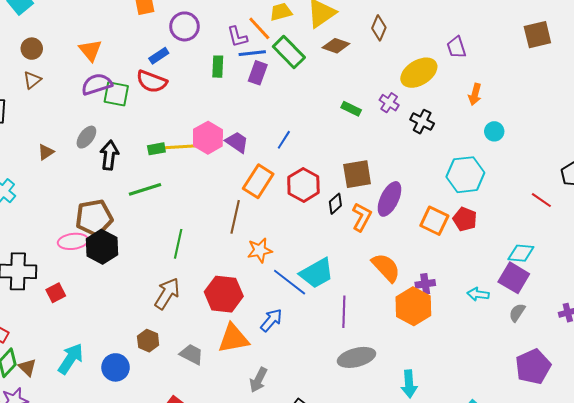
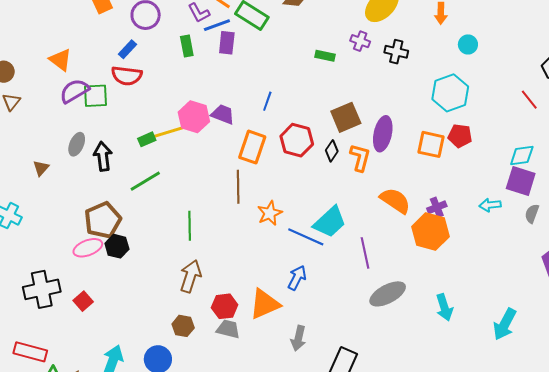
red line: (541, 200) -> (529, 100), turned 30
black hexagon: (102, 247) -> (117, 246), size x0.7
red hexagon: (224, 294) -> (225, 306), moved, size x0.7

